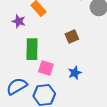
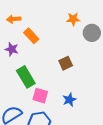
green rectangle: (32, 49) -> (26, 77), turned -30

